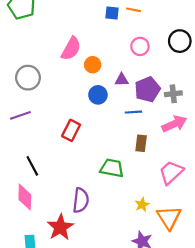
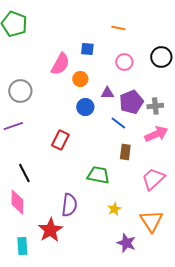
blue square: (112, 13) -> (87, 49), moved
blue line: (133, 112) -> (118, 123), turned 42
yellow star: (142, 205) -> (114, 209), moved

